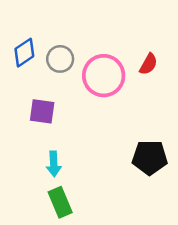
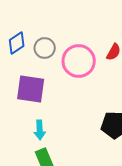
purple square: (42, 111) -> (31, 89), size x1.4

